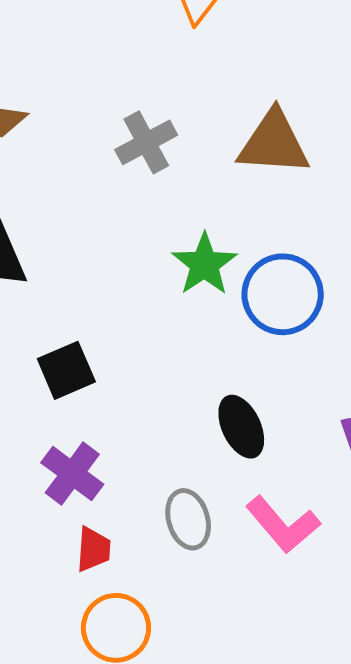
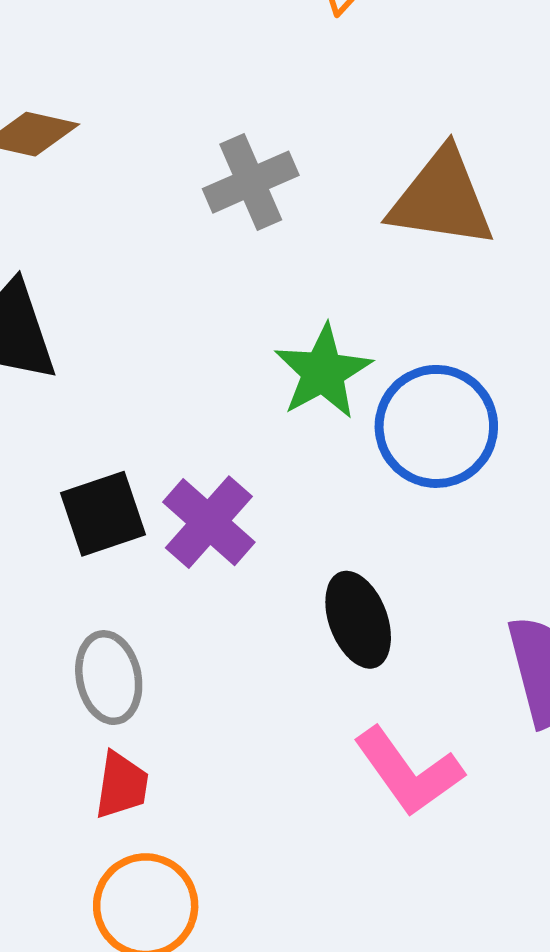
purple cross: (72, 474) -> (209, 522), moved
gray ellipse: (188, 519) -> (109, 678), moved

